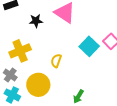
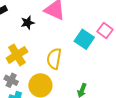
yellow semicircle: (56, 61) -> (54, 59), size x1.5

